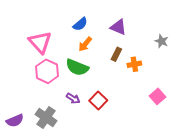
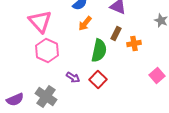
green semicircle: (77, 67) -> (99, 50), moved, turned -100

